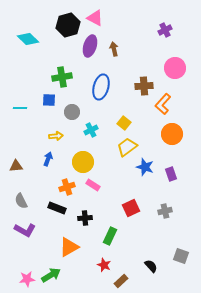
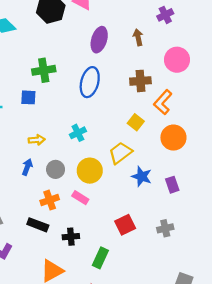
purple ellipse: (90, 46) -> (99, 40), moved
brown arrow: (114, 49) -> (138, 37), moved
gray circle: (72, 112) -> (56, 169), moved
yellow square: (124, 123) -> (136, 122), moved
yellow circle: (83, 162) -> (90, 171), moved

